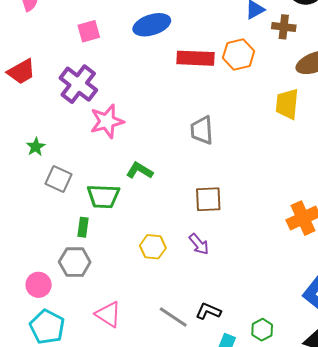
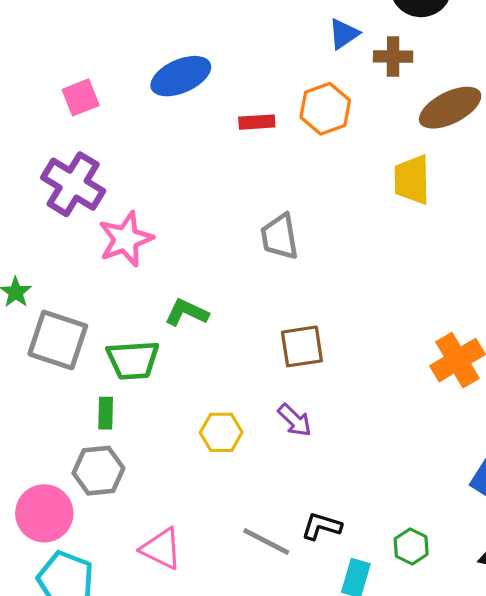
red rectangle: (195, 58) -> (257, 122), size x0.6
gray square: (58, 179) -> (58, 340), size x1.4
pink circle: (39, 285) -> (44, 513), size x1.4

